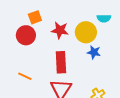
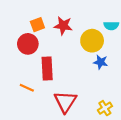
red star: (60, 30) -> (63, 26), moved
red rectangle: (61, 62) -> (47, 69), moved

